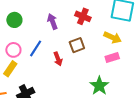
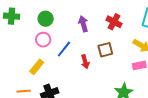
pink circle: (13, 50) -> (43, 40), moved

